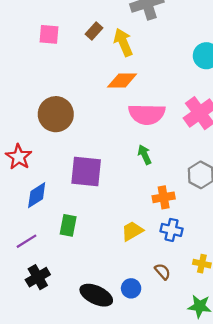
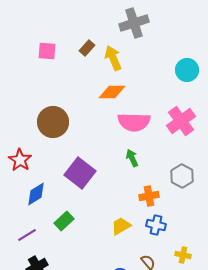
purple square: (86, 171) -> (80, 173), turned 32
green rectangle: (68, 225) -> (64, 221), turned 36

